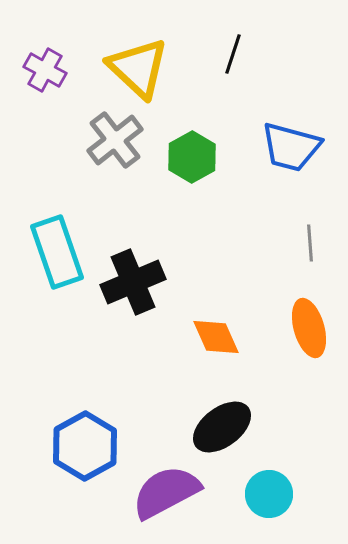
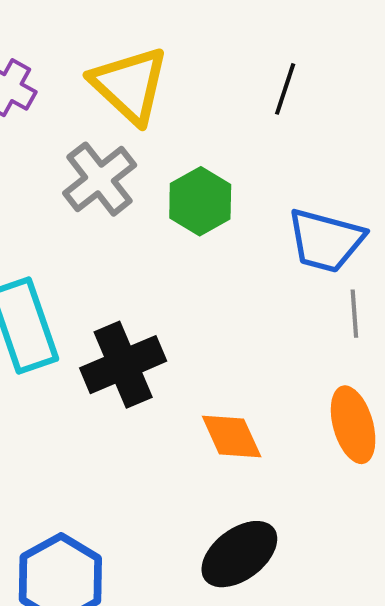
black line: (233, 54) -> (285, 89), moved
blue trapezoid: (291, 147) -> (326, 240), moved

